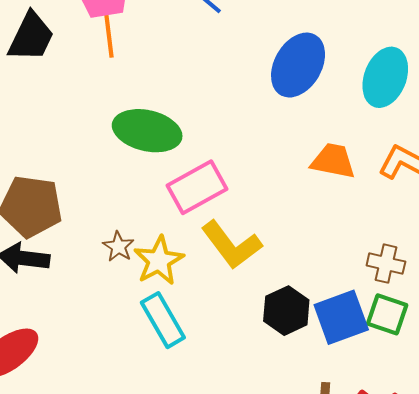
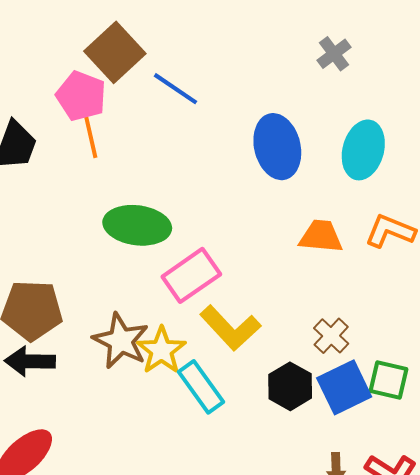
blue ellipse: (298, 65) -> (277, 147), turned -38
brown star: (118, 247) -> (121, 341), size x1.8
brown cross: (386, 264) -> (331, 336), moved, turned 36
cyan rectangle: (163, 320) -> (201, 387), moved

